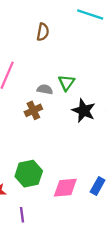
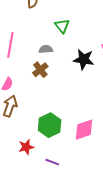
green triangle: (66, 83) -> (62, 26), moved
purple line: (22, 215) -> (52, 162), turned -48

